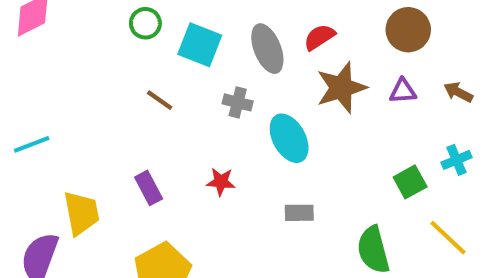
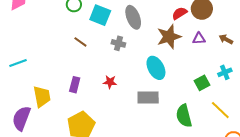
red semicircle: (319, 37) -> (180, 13), moved
cyan ellipse: (289, 138) -> (156, 68), moved
purple rectangle: (149, 188) -> (75, 85), turned 42
gray rectangle: (299, 213) -> (148, 97), size x1.5

